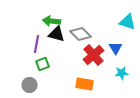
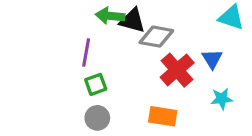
black triangle: (57, 34) -> (132, 21), moved
gray diamond: (81, 34) -> (156, 37), turned -35
gray circle: (30, 85) -> (97, 118), moved

